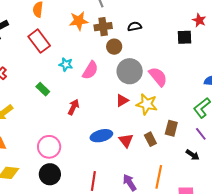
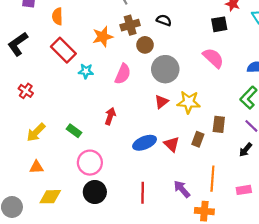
orange star: (79, 21) -> (103, 37), moved
black semicircle: (134, 26) -> (164, 20), turned 40
cyan star: (66, 64) -> (86, 71), moved
pink semicircle: (158, 77) -> (213, 58), moved
green rectangle: (43, 89) -> (74, 131), moved
brown rectangle: (150, 139) -> (198, 139), turned 56
black arrow: (193, 155) -> (246, 150), turned 104

